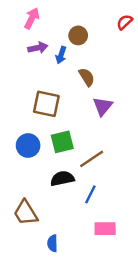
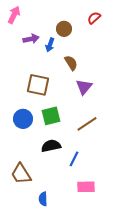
pink arrow: (32, 18) -> (14, 15), moved
red semicircle: (125, 22) -> (94, 18), moved
brown line: (92, 159) -> (87, 124), moved

